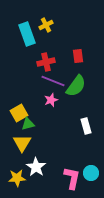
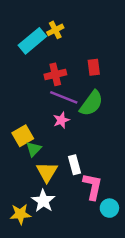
cyan rectangle: (27, 34) -> (32, 41), turned 70
green triangle: (28, 124) -> (34, 149), turned -32
white rectangle: (86, 126) -> (75, 165), moved
yellow triangle: (22, 143) -> (47, 172), moved
pink L-shape: (72, 178) -> (93, 186), moved

